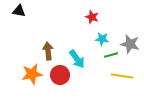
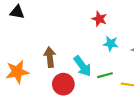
green line: (111, 55) -> (105, 75), moved
orange star: (32, 74) -> (17, 72), moved

